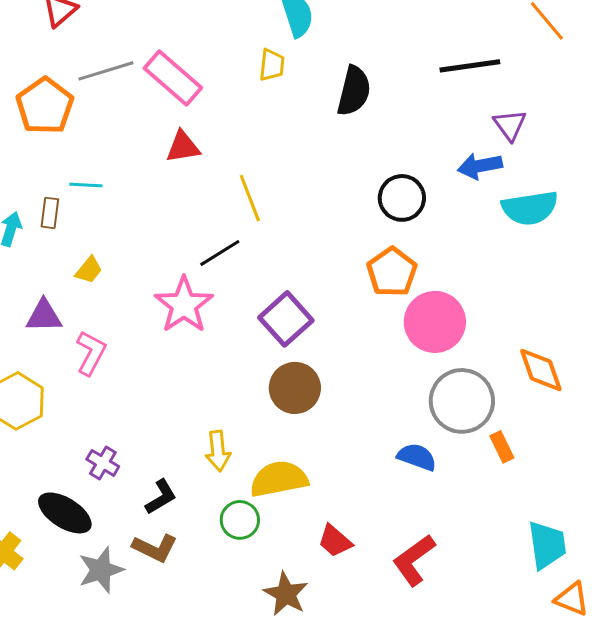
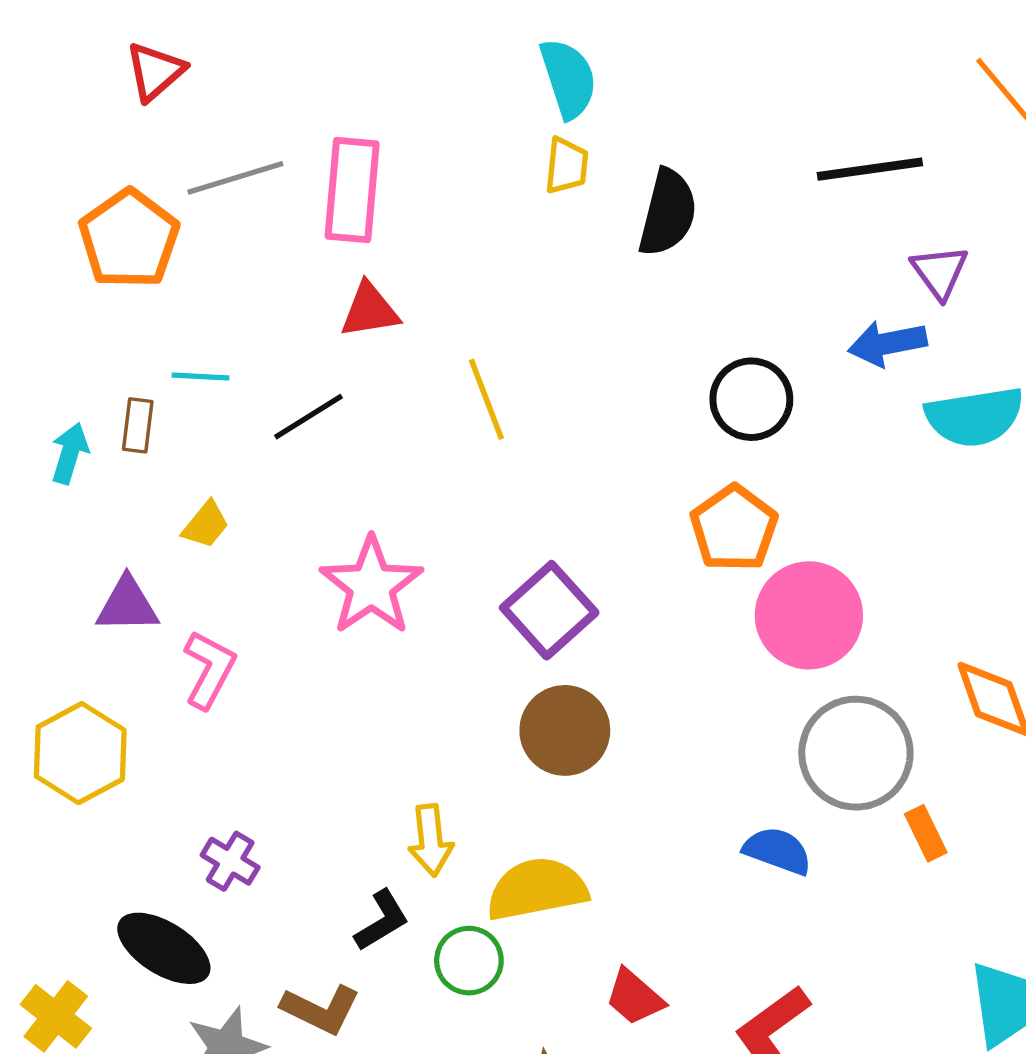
yellow trapezoid: (272, 65) -> (567, 166), moved
pink rectangle: (173, 78) -> (352, 190), turned 54
black line: (220, 253) -> (309, 417), moved
black L-shape: (161, 497) -> (382, 920), moved

